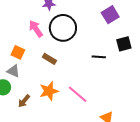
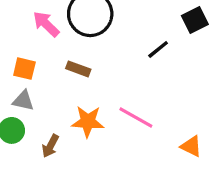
black line: (99, 57) -> (158, 49), turned -32
orange star: (49, 91) -> (88, 121), turned 30

